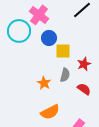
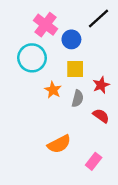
cyan circle: (19, 31) -> (32, 58), moved
blue circle: (49, 38) -> (71, 39), moved
orange star: (44, 83) -> (53, 90), moved

